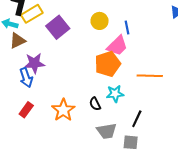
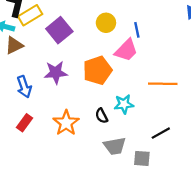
purple star: (34, 63) -> (56, 73), moved
orange pentagon: (108, 64) -> (97, 70), moved
black line: (137, 119) -> (161, 133), moved, turned 36

